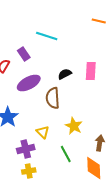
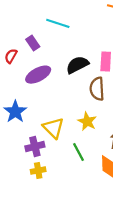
black semicircle: (65, 74) -> (77, 65), size x1.5
brown semicircle: (53, 98) -> (97, 89), moved
yellow triangle: (43, 132) -> (53, 128), size x1.5

